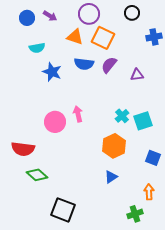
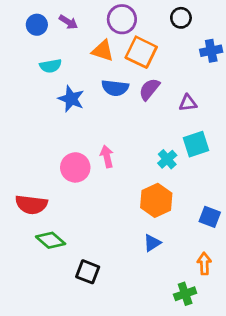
cyan square: (143, 121) -> (196, 144), moved
black square: (63, 210) -> (88, 272), moved, size x0.7

